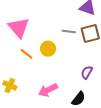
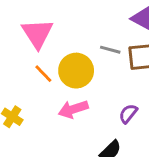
yellow circle: (48, 49) -> (76, 71), size x1.5
pink arrow: (48, 90) -> (73, 109), moved

